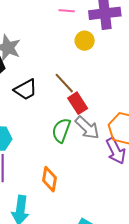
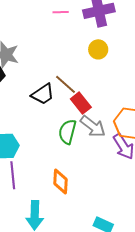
yellow circle: (85, 41) -> (98, 49), moved
black trapezoid: (26, 90) -> (43, 94), moved

